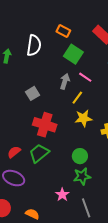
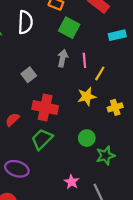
pink line: (85, 77) -> (84, 60), moved, turned 56
yellow line: (77, 98) -> (100, 73), moved
red semicircle: (14, 152) -> (12, 120), moved
green star: (82, 176) -> (105, 155), moved

